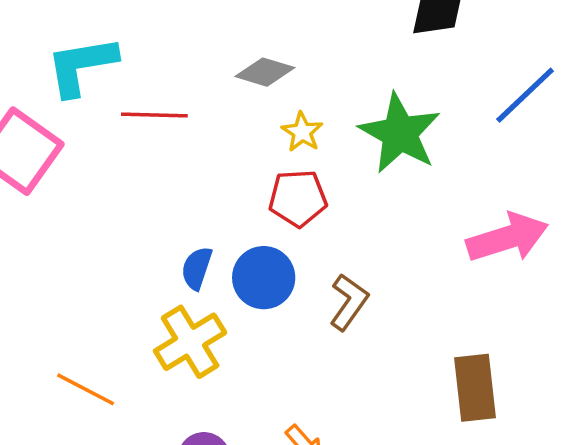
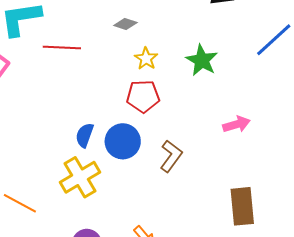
gray diamond: (265, 72) -> (125, 24), size x0.7
green star: (400, 133) -> (202, 60), size x0.7
pink arrow: (507, 238) -> (236, 124), moved, size x0.6

